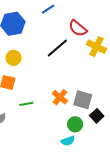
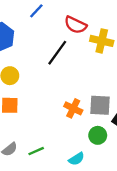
green line: (26, 104) -> (36, 151), moved
cyan semicircle: (68, 141) -> (76, 159), moved

